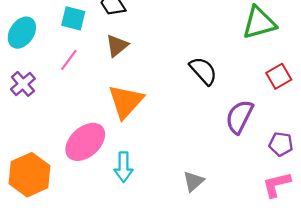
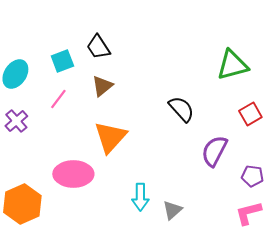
cyan square: (73, 18) -> (62, 61), turned -35
pink ellipse: (85, 142) -> (73, 174), turned 42
cyan arrow: (124, 167) -> (140, 197), moved

